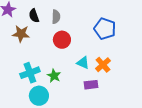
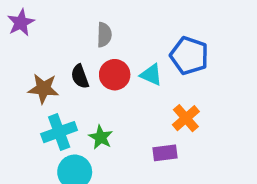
black semicircle: (34, 16) -> (80, 76), moved
brown star: (21, 34) -> (43, 89), moved
cyan triangle: (83, 63) -> (151, 75), moved

